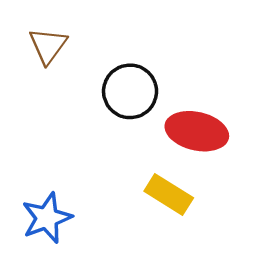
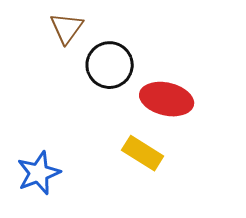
brown triangle: (48, 46) -> (67, 28), moved

